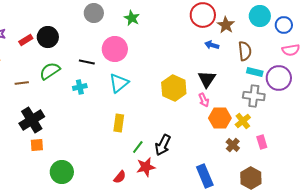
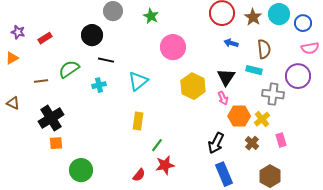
brown star: (226, 25) -> (253, 17), moved
black circle: (48, 37) -> (92, 35), moved
pink circle: (115, 49) -> (173, 47), moved
cyan rectangle: (255, 72) -> (254, 70), moved
black arrow: (163, 145) -> (216, 143), moved

